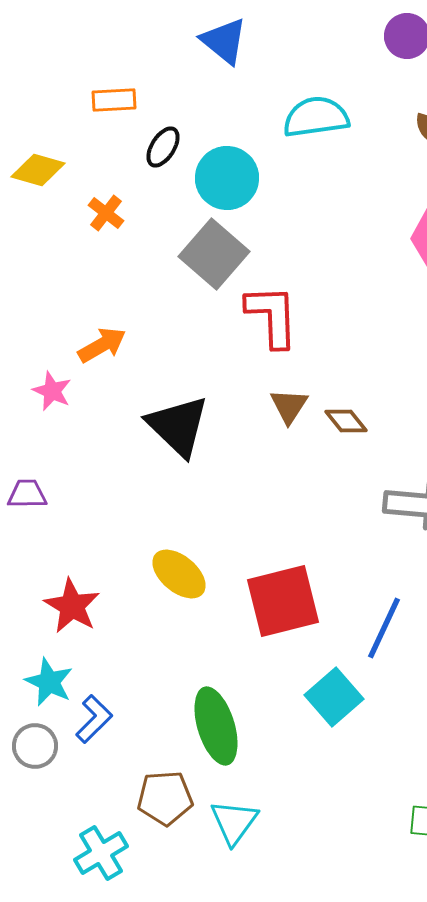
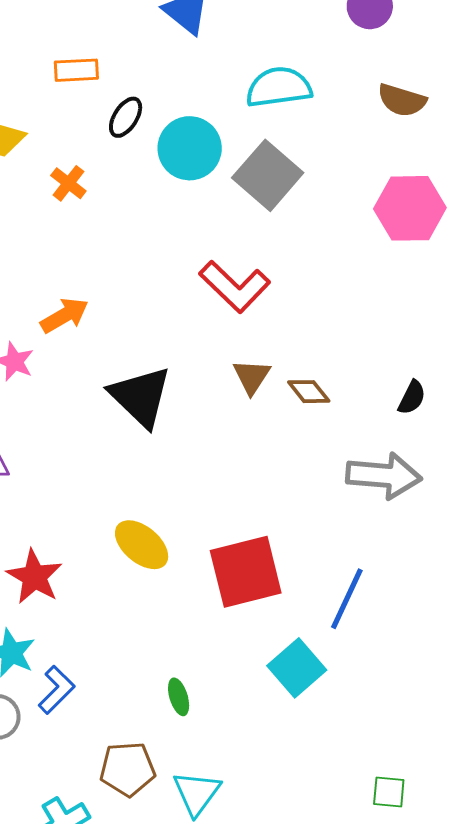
gray square: (214, 254) -> (268, 175), moved
red L-shape: (272, 316) -> (235, 286), turned 136
green ellipse: (216, 726) -> (179, 697), size x0.5

